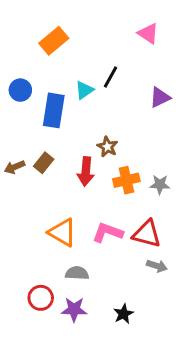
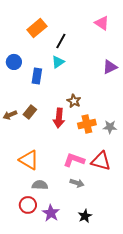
black line: (110, 77) -> (61, 41), moved
blue rectangle: (54, 110) -> (37, 76), size x0.7
orange triangle: (62, 232) -> (29, 160), moved
gray arrow: (157, 266) -> (77, 183), moved
gray semicircle: (77, 273) -> (40, 185), moved
purple star: (74, 309) -> (51, 213), turned 30

